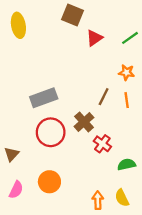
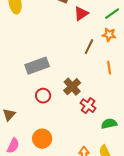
orange star: (127, 72) -> (109, 35), moved
brown line: (104, 97) -> (89, 47), moved
red circle: (51, 132) -> (43, 96), size x0.6

